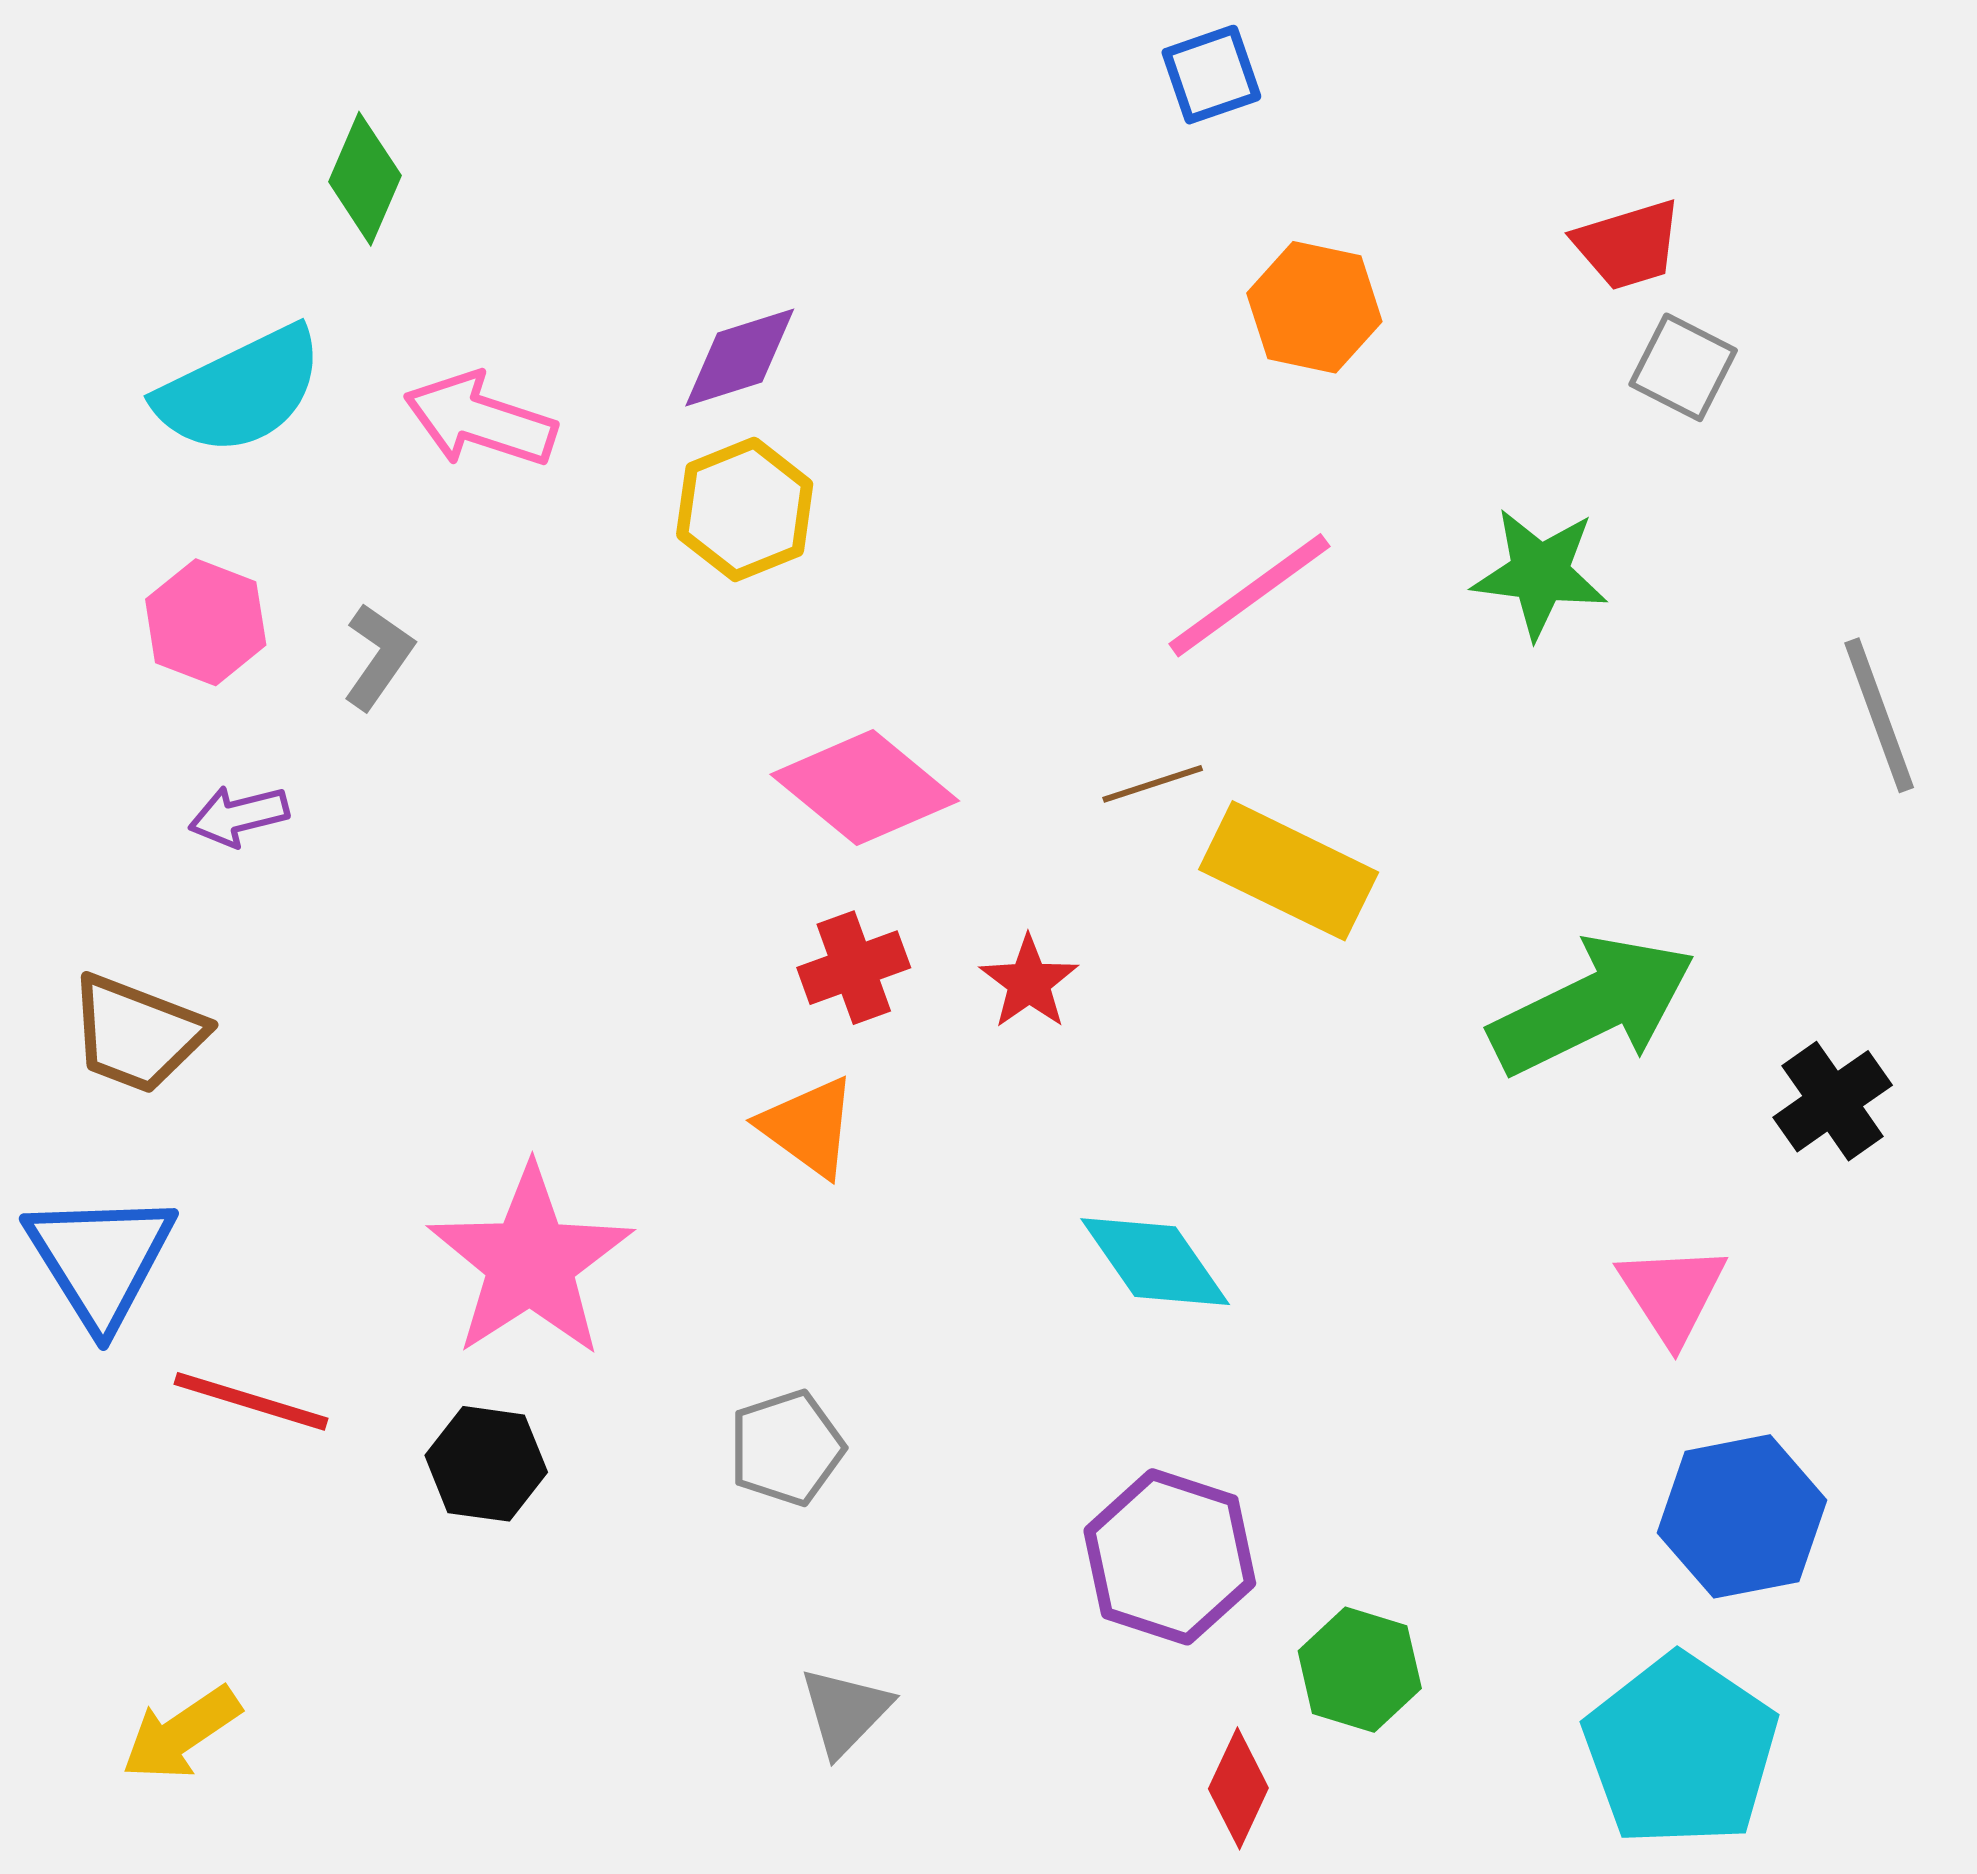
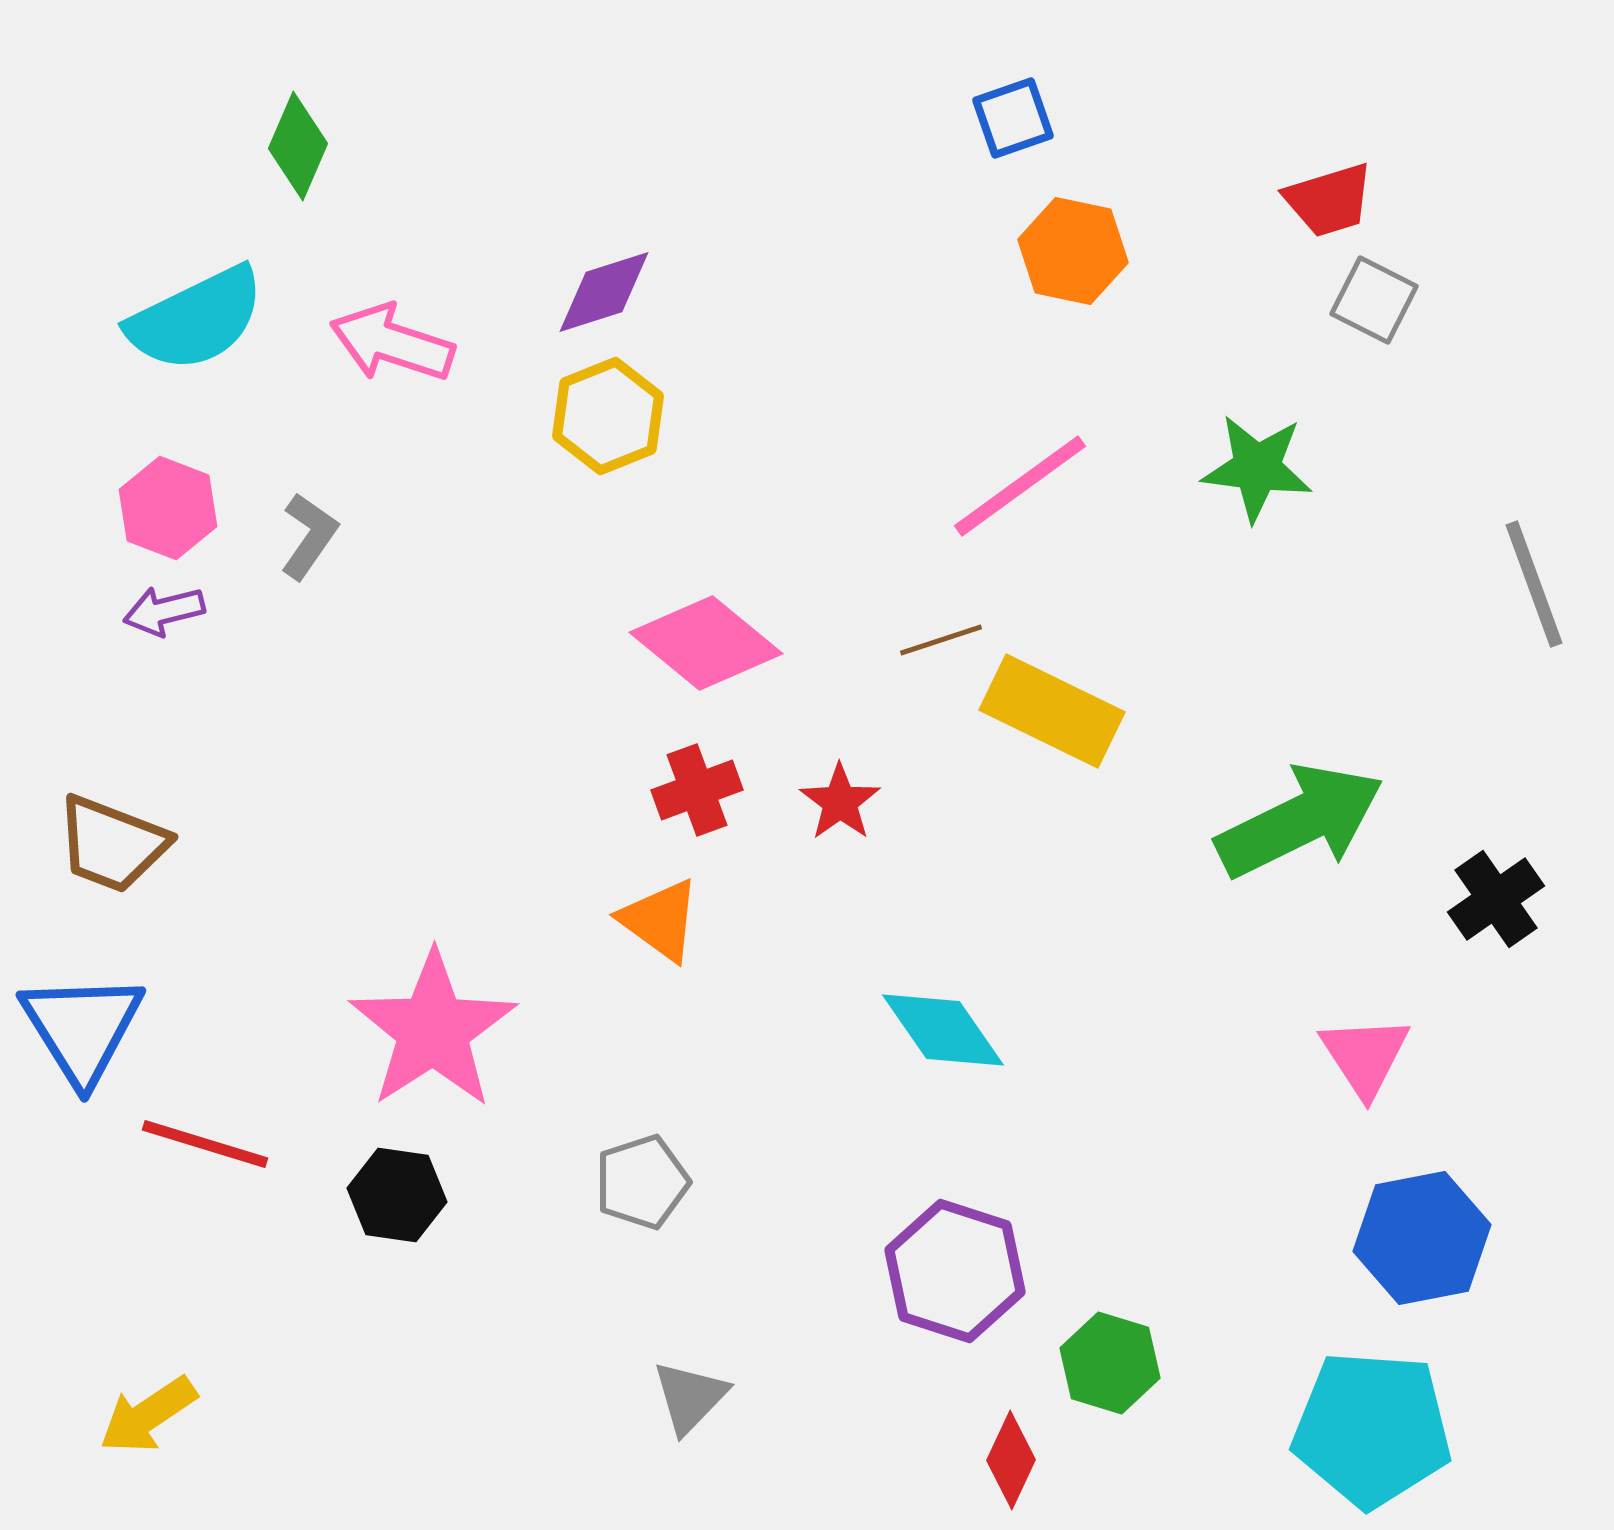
blue square: (1211, 75) -> (1013, 118), moved
purple arrow: (239, 816) -> (164, 611), moved
cyan pentagon: (1681, 1750) -> (1372, 1429), turned -30

